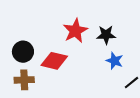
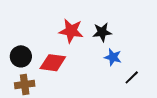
red star: (75, 31) -> (71, 31), turned -30

